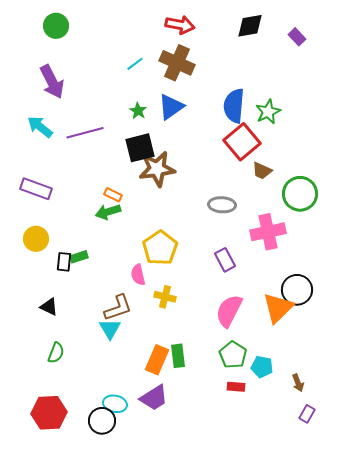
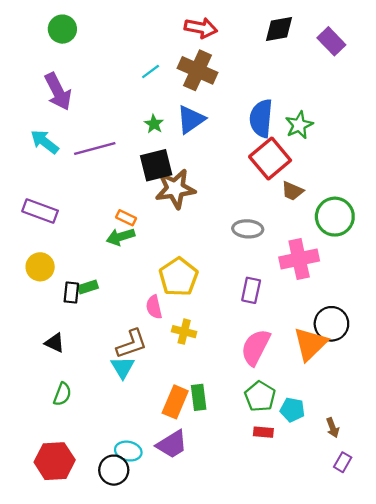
purple rectangle: (297, 37) -> (331, 41), size x1.4
purple rectangle: (225, 260) -> (251, 290), turned 40

